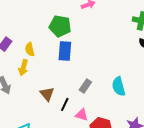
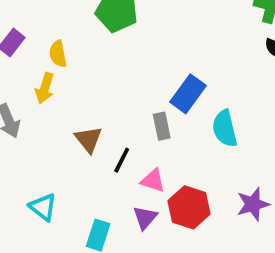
blue rectangle: (65, 51) -> (188, 94), moved, turned 30
gray rectangle: (85, 86) -> (162, 126), turned -48

